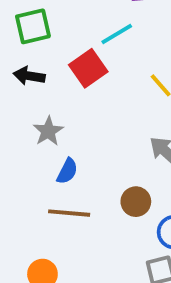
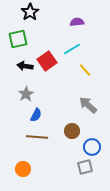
cyan line: (117, 34) -> (72, 49), moved
black arrow: (29, 76) -> (25, 66), moved

